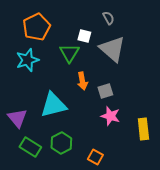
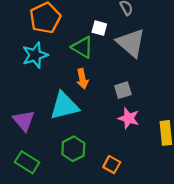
green triangle: (69, 53) -> (82, 47), turned -30
orange arrow: (82, 81) -> (82, 79), moved
green rectangle: (30, 147) -> (27, 162), moved

